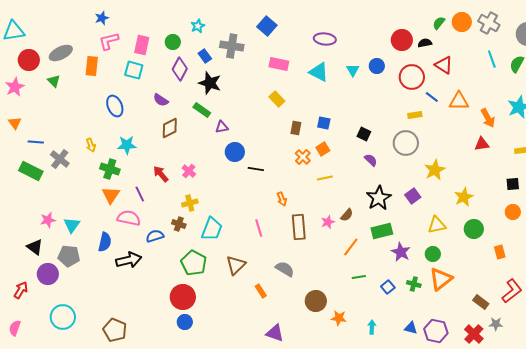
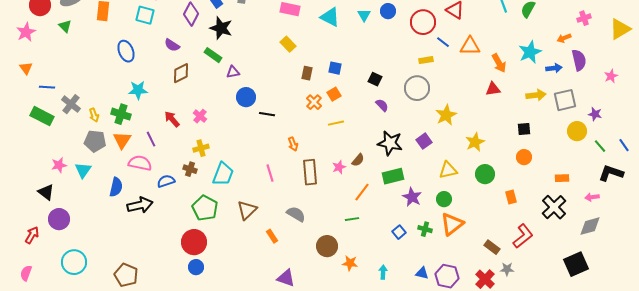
yellow arrow: (91, 145) -> (94, 115), moved
black star: (379, 198) -> (390, 143), turned -30
gray pentagon: (69, 256) -> (95, 141), moved
green line: (359, 277) -> (352, 219), moved

